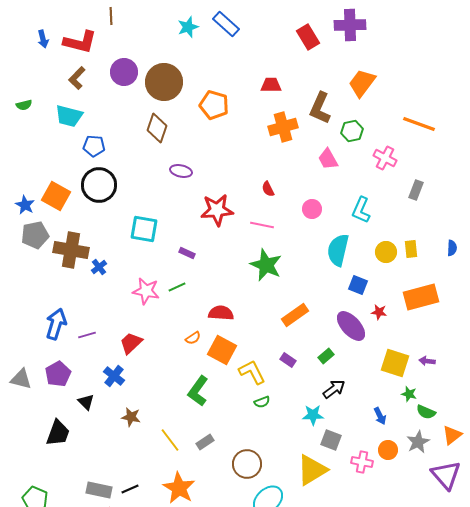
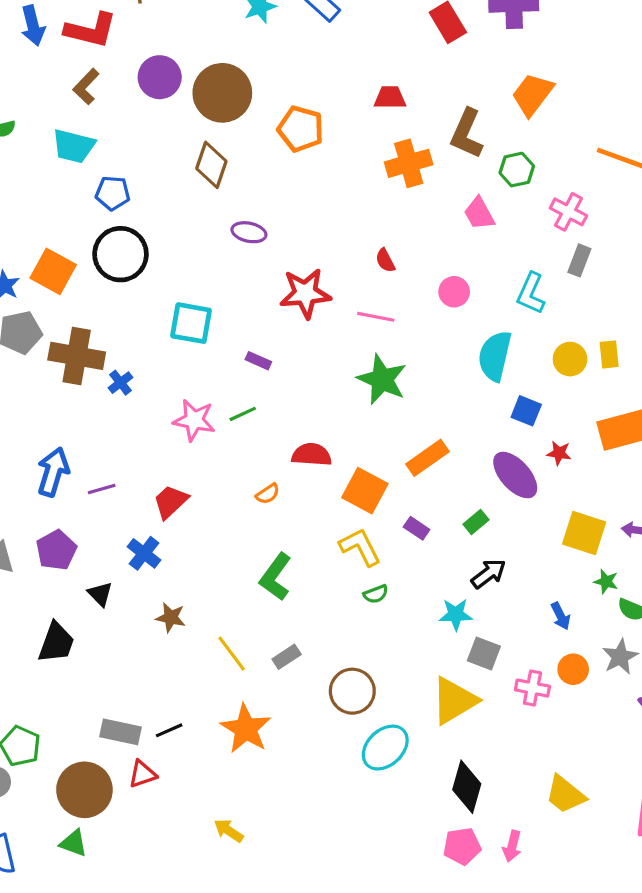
blue arrow: (43, 39) -> (33, 25), size x1.4
gray rectangle: (416, 190) -> (579, 260), moved
orange square: (222, 350) -> (365, 491), moved

